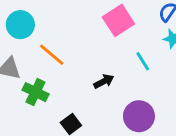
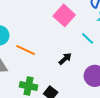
green cross: (35, 92) -> (28, 86), moved

